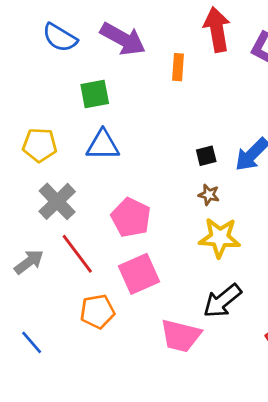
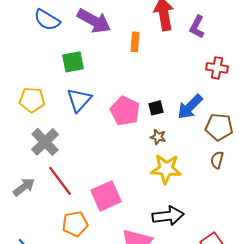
blue triangle: (103, 145) -> (79, 100), turned -48
pink pentagon: (131, 218) -> (125, 111), moved
black arrow: (222, 301) -> (168, 216), turned -148

